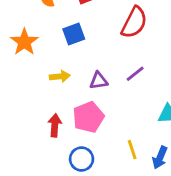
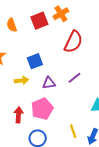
blue square: (74, 34) -> (35, 61), moved

